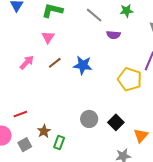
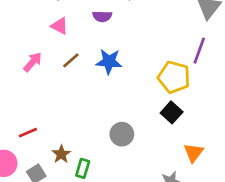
purple semicircle: (113, 35) -> (102, 16), moved
pink triangle: (48, 37) -> (60, 26), turned -32
black square: (116, 122) -> (172, 112), moved

